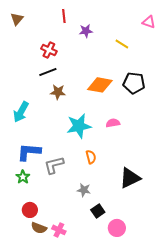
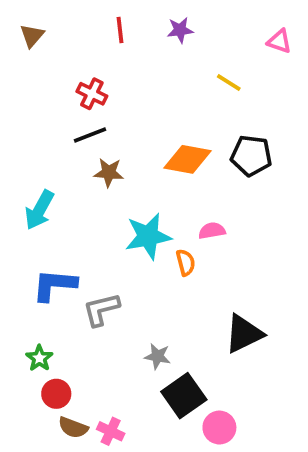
purple star: (86, 31) -> (180, 30), moved
orange semicircle: (91, 157) -> (186, 263), moved
green star: (23, 177) -> (39, 358), moved
black square: (98, 211) -> (184, 396), size x1.6

